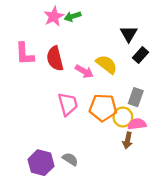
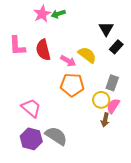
pink trapezoid: (68, 104) -> (31, 108), moved, turned -35
orange pentagon: (103, 108) -> (72, 85), moved
pink semicircle: (137, 124) -> (113, 106), turned -49
gray semicircle: (70, 159) -> (56, 136), size x1.6

